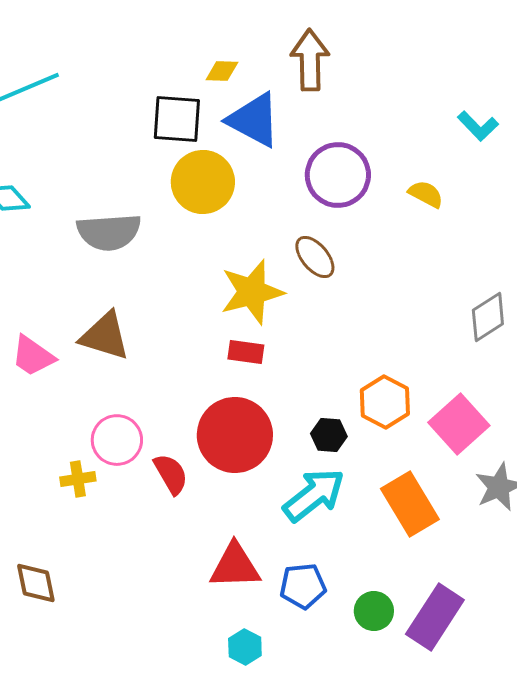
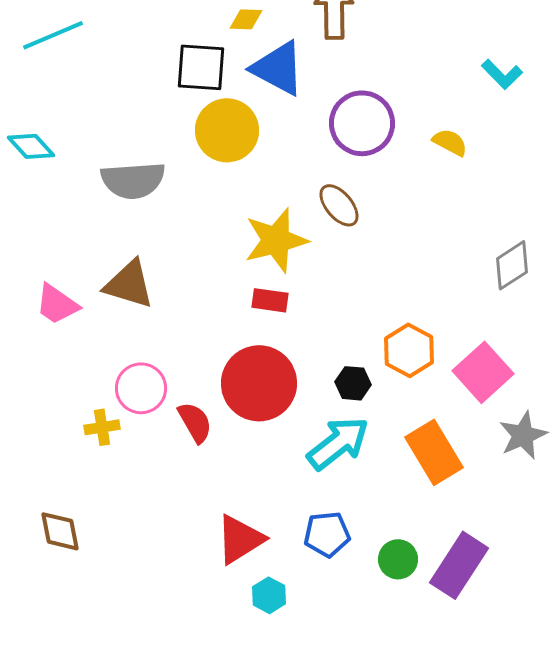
red triangle: (235, 566) -> (240, 539), moved, turned -30

